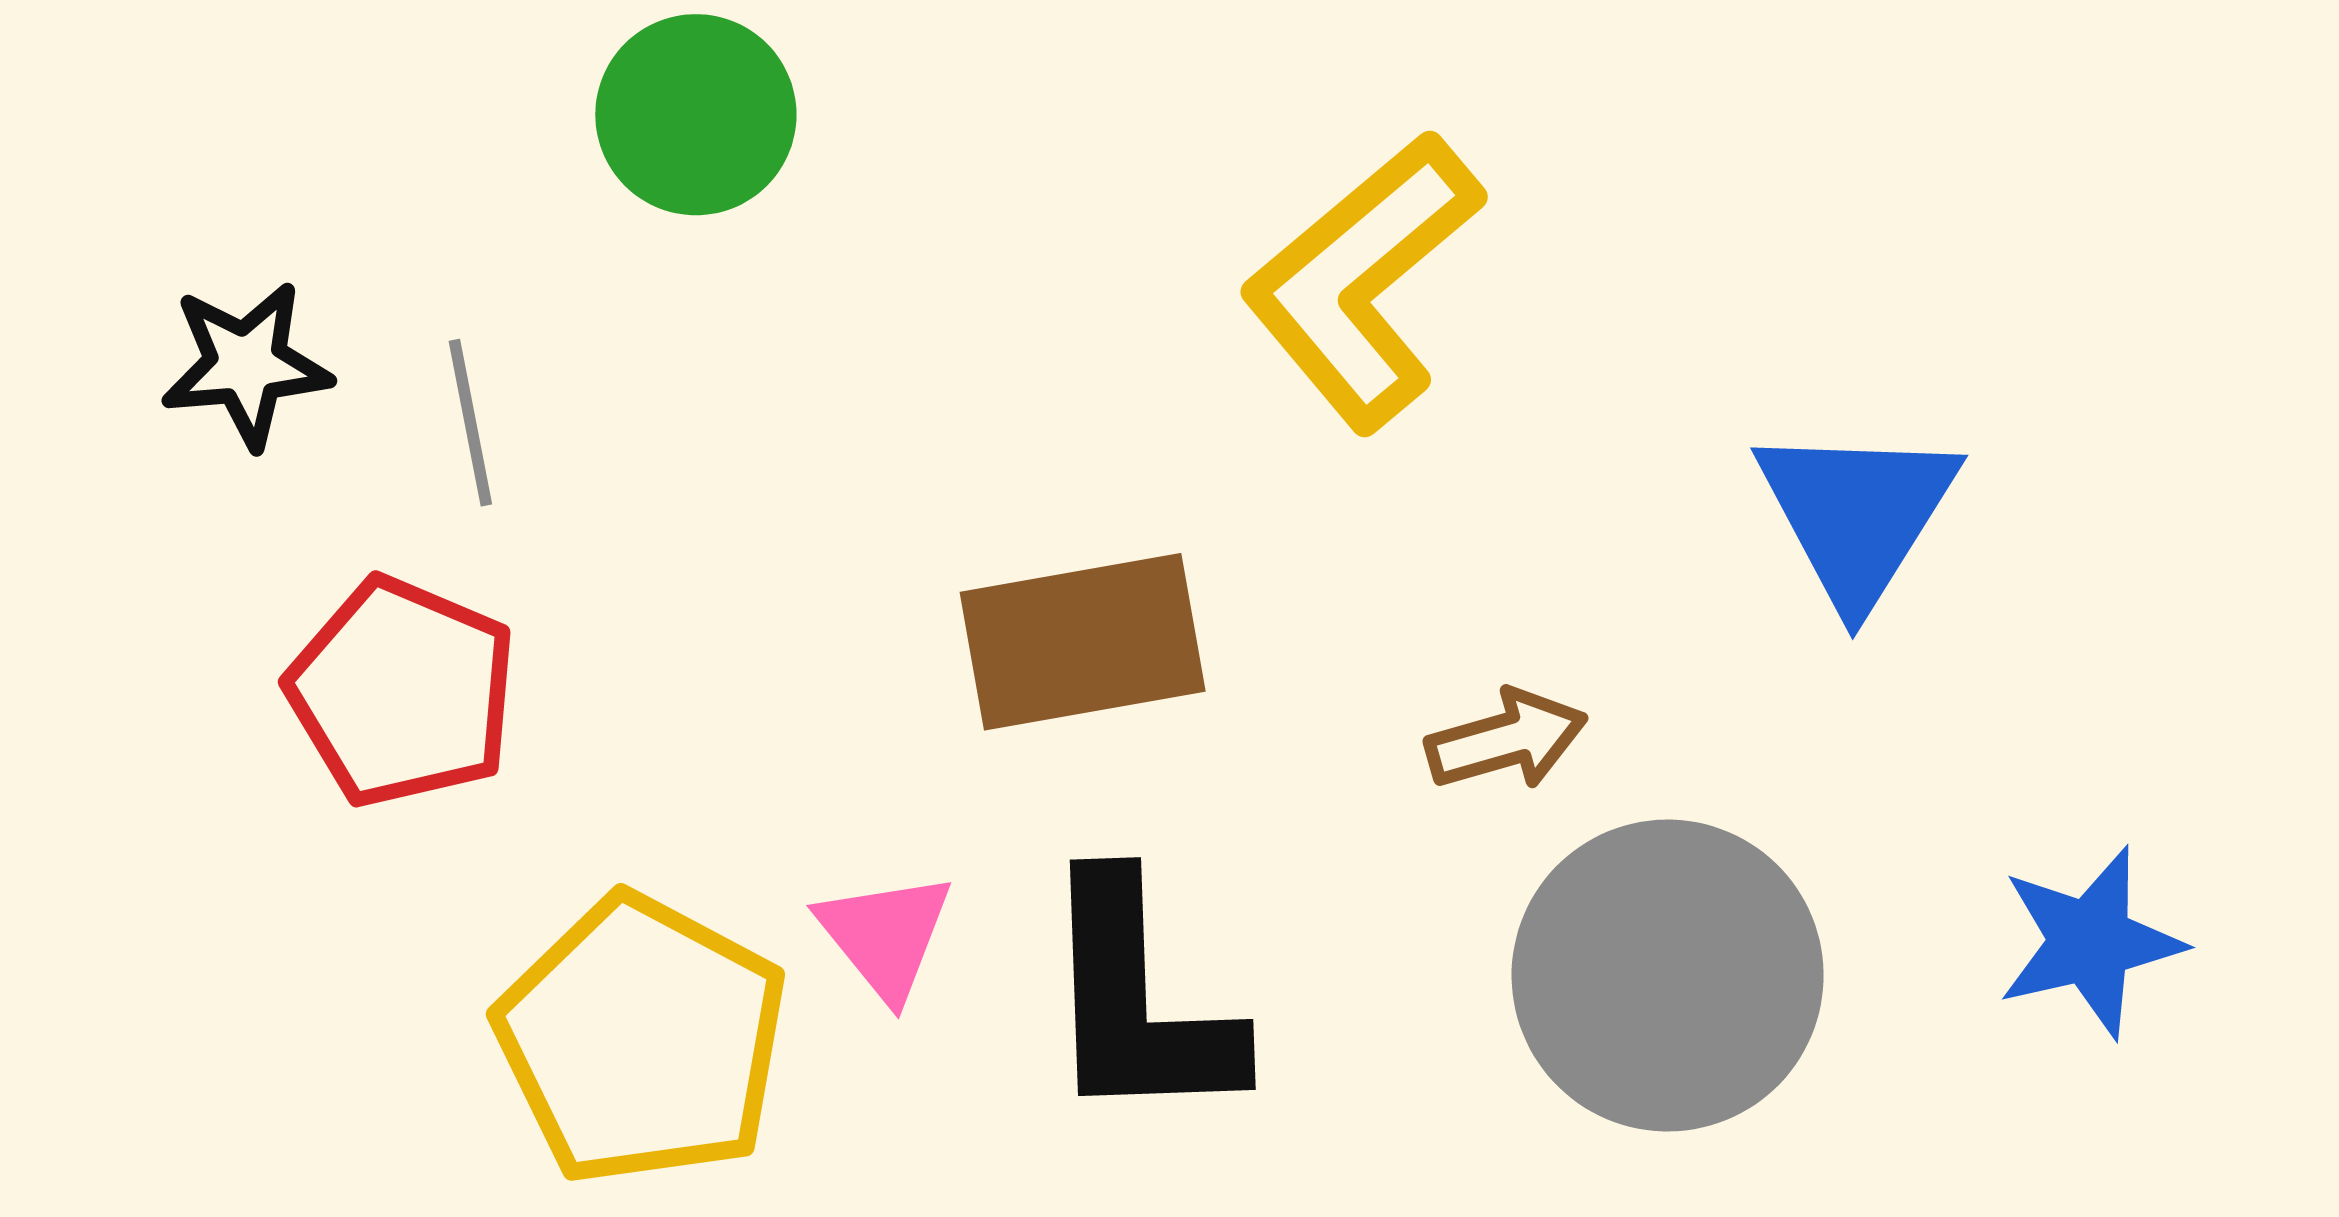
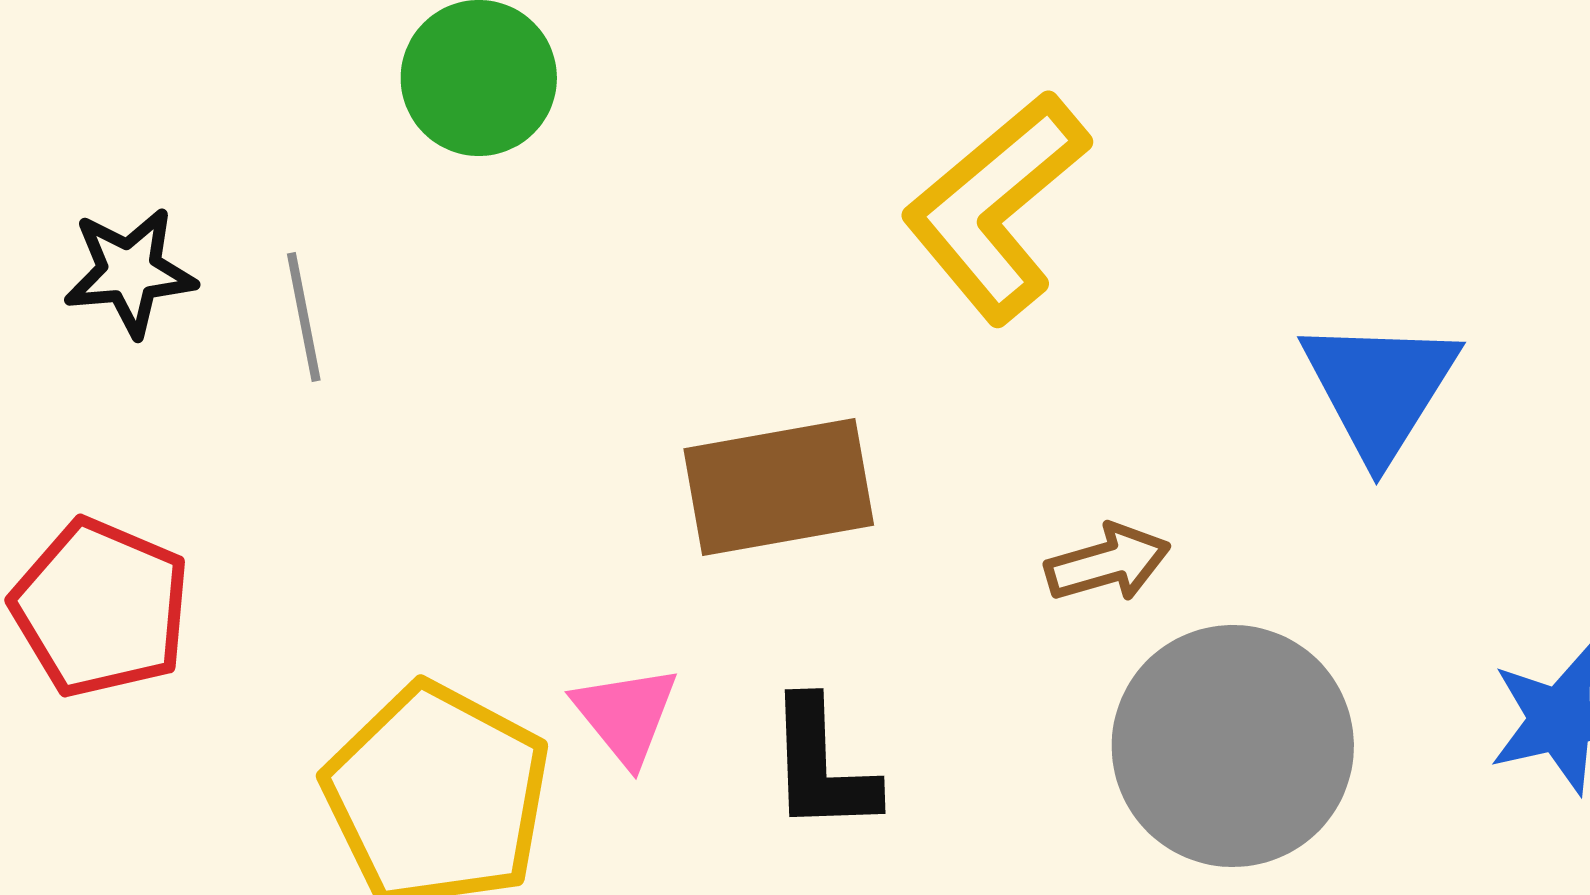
red pentagon: (402, 692) -> (101, 608), moved
black L-shape: (1138, 1001) -> (822, 766), size x0.7

